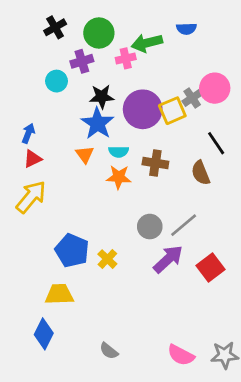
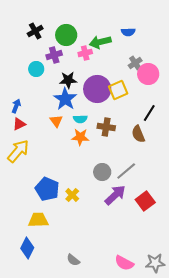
gray cross: (192, 98) -> (135, 63), moved
black line: (216, 143) -> (149, 113), turned 66

